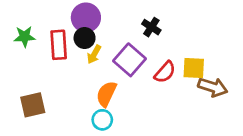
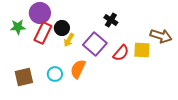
purple circle: (86, 18) -> (40, 13), moved
red rectangle: (59, 45) -> (43, 33), turned 30
brown arrow: (213, 87) -> (161, 36), moved
cyan circle: (102, 120) -> (55, 74), moved

